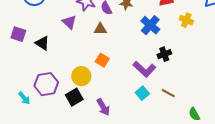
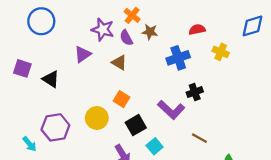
purple triangle: (69, 22) -> (83, 54), turned 42
blue cross: (150, 25) -> (178, 58), turned 30
brown triangle: (100, 29) -> (119, 63), turned 32
cyan square: (142, 93) -> (155, 146), moved
black square: (74, 97) -> (136, 125), moved

